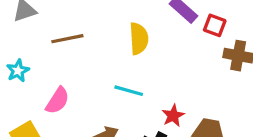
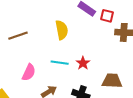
pink semicircle: (58, 101) -> (29, 72), moved
red star: (173, 116) -> (83, 63), moved

